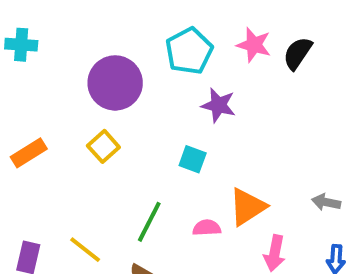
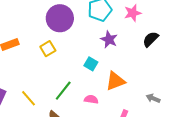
pink star: (254, 45) -> (133, 13), turned 30
black semicircle: (298, 53) -> (151, 39), moved
orange triangle: (247, 207) -> (115, 81), moved

